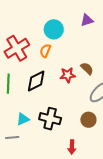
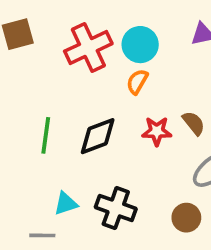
red cross: (17, 48) -> (88, 47), moved
orange semicircle: (45, 51) -> (137, 82), moved

